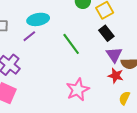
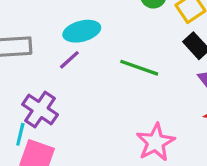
green line: (71, 44) -> (139, 68), turned -30

